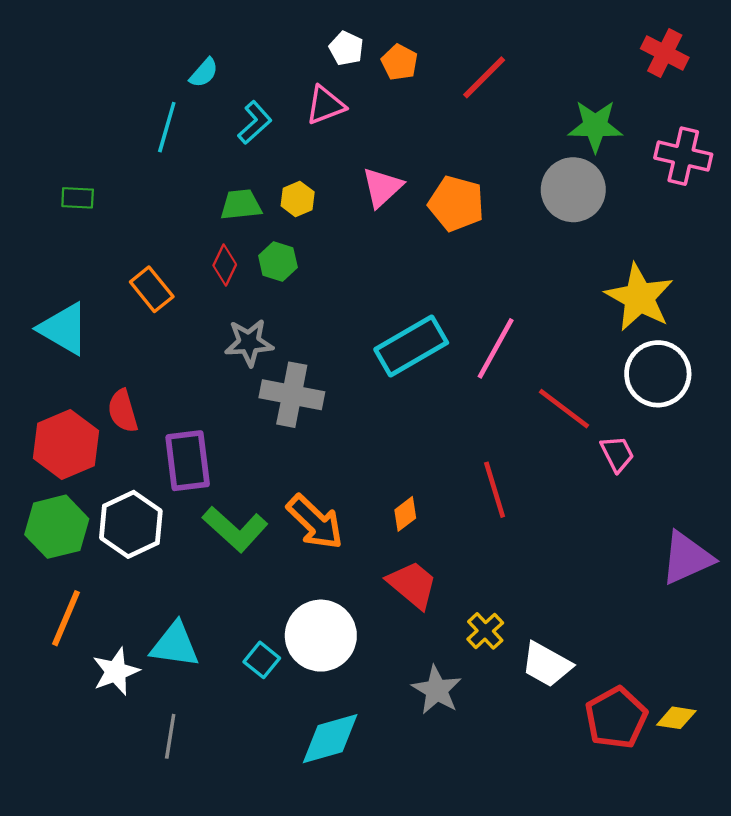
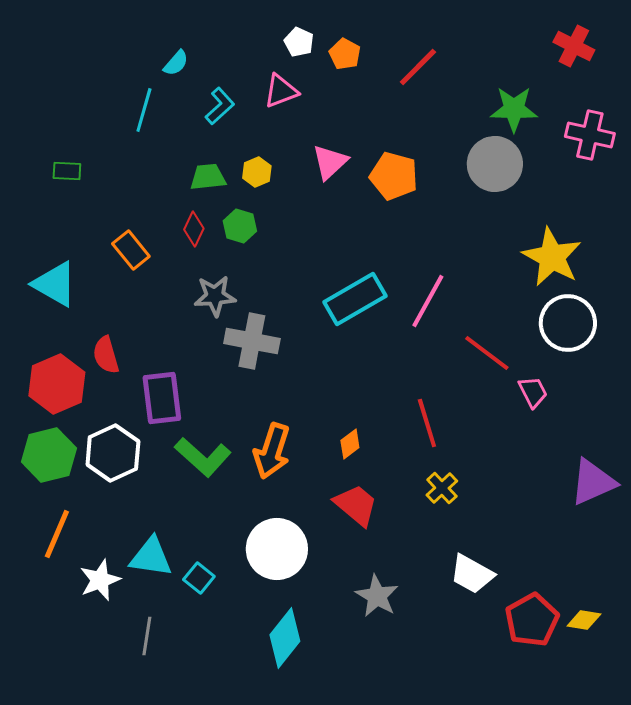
orange arrow: (315, 522) -> (272, 451), turned 64
yellow cross: (485, 631) -> (442, 488), moved
cyan square: (262, 660) -> (199, 578), moved
cyan diamond: (330, 739) -> (285, 638), turned -36

